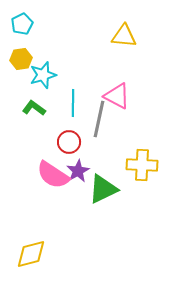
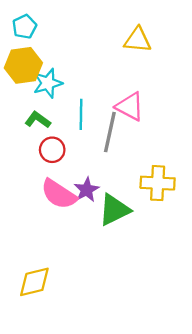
yellow hexagon: (21, 59) -> (23, 65), size x1.5
red circle: (69, 142) -> (52, 150), moved

